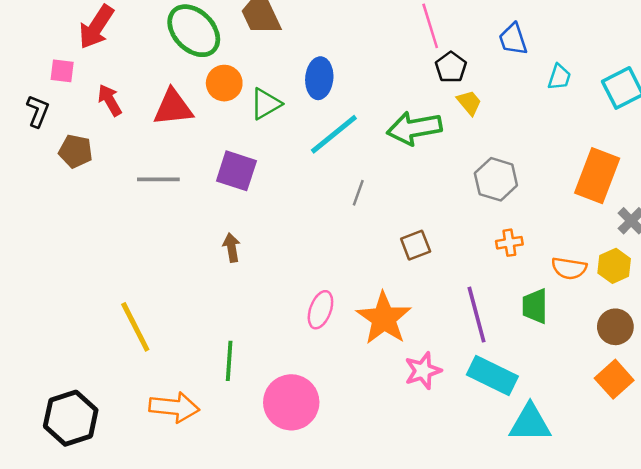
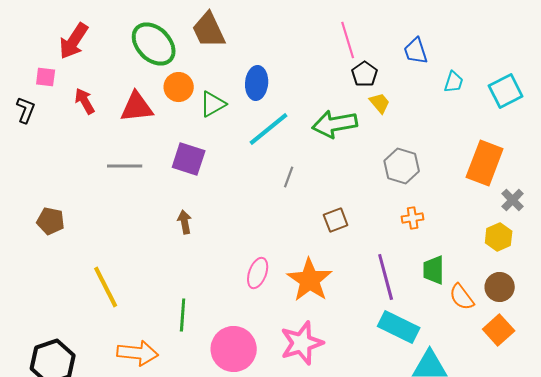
brown pentagon: (76, 151) -> (51, 221), moved
orange semicircle: (569, 268) -> (462, 297), moved, turned 44
pink star: (423, 371) -> (302, 343), moved, size x1.4

